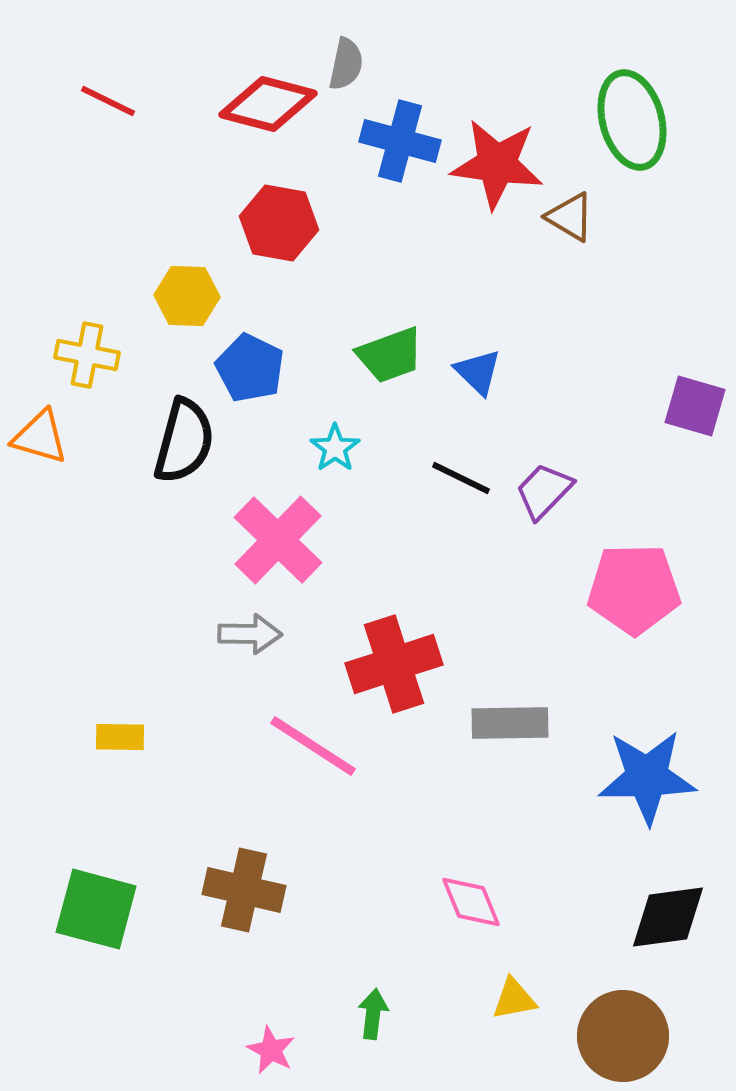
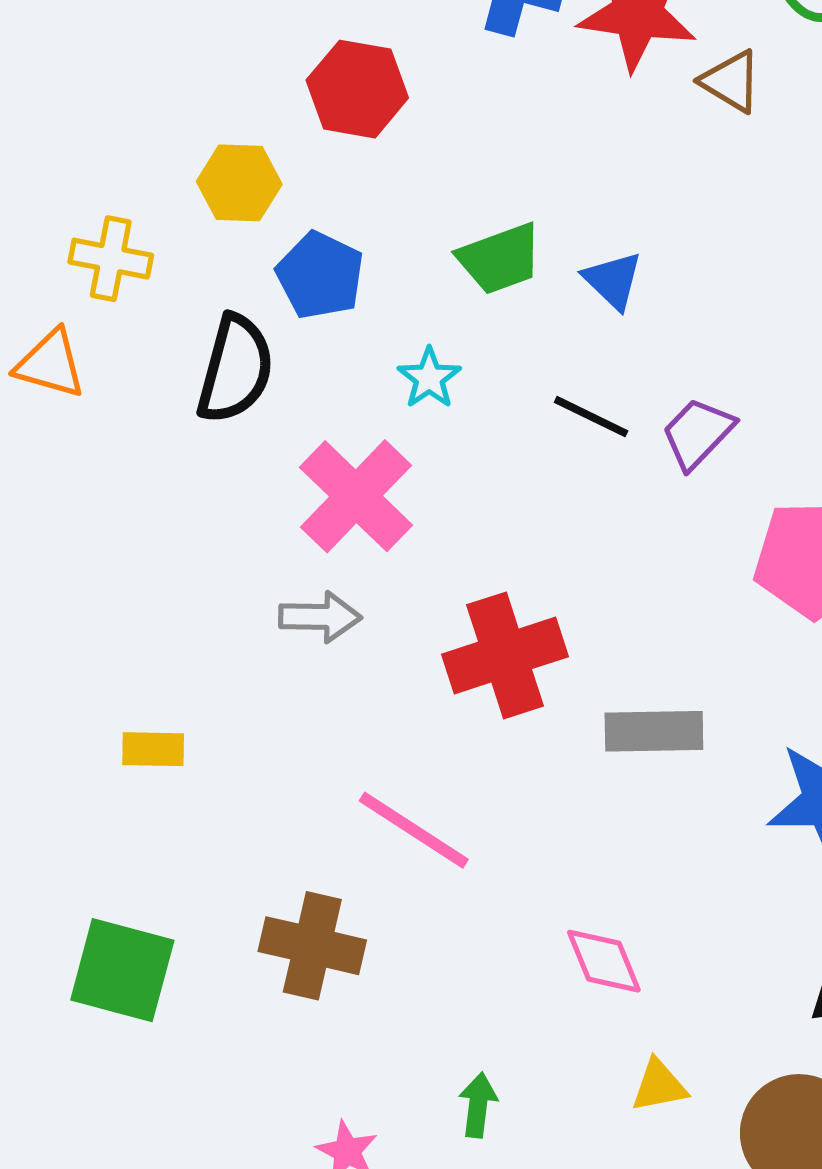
pink line: (313, 746) -> (414, 830), moved

